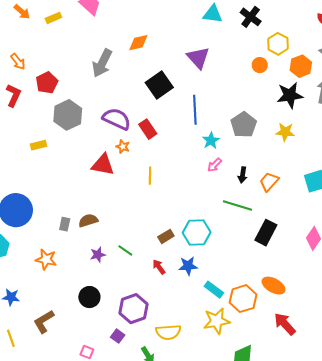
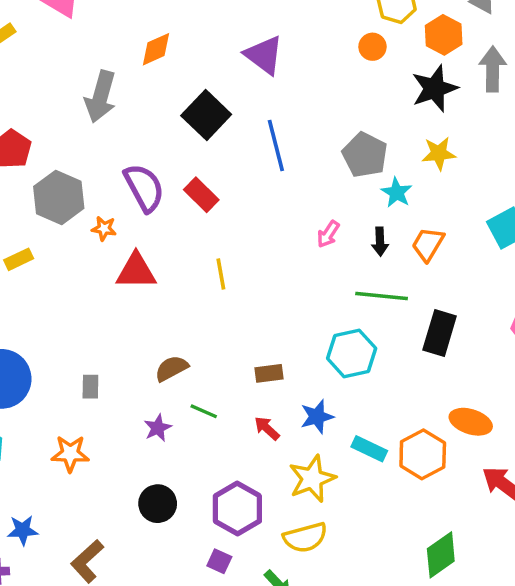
purple semicircle: (117, 119) -> (144, 188), turned 48
cyan star: (211, 140) -> (397, 192), moved
orange star: (123, 147) -> (104, 228), moved
brown semicircle: (88, 220) -> (172, 368), moved
cyan hexagon: (197, 233) -> (352, 353), moved
brown rectangle: (166, 236) -> (269, 373), turned 35
yellow star: (217, 321) -> (312, 479), moved

